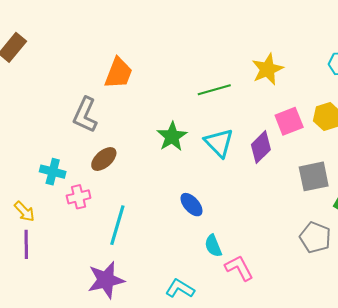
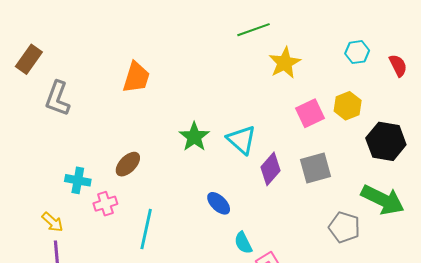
green line: (214, 90) -> (253, 30), moved
gray L-shape: (85, 115) -> (58, 98), moved
purple diamond: (261, 147) -> (270, 169), moved
gray square: (314, 176) -> (316, 168), moved

